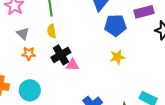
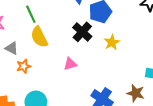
yellow semicircle: (52, 31) -> (39, 37), size x1.5
black cross: (61, 55) -> (82, 32), moved

